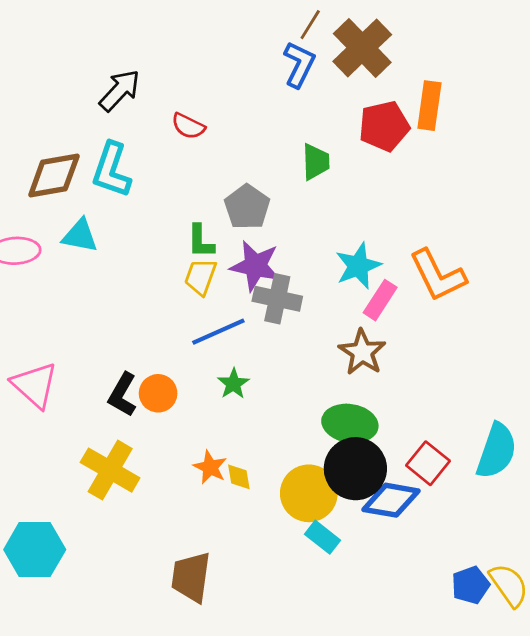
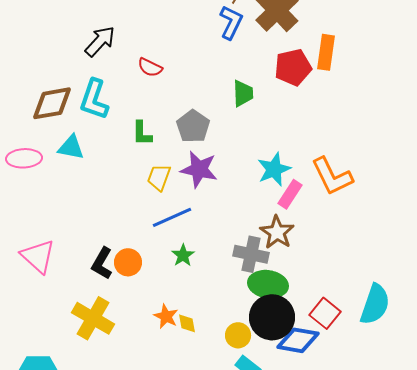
green L-shape: (201, 241) -> (142, 133), moved
gray cross: (277, 299) -> (251, 254), moved
yellow circle: (309, 493) -> (238, 335), size x0.6

